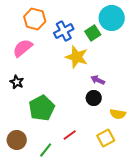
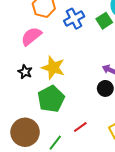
yellow star: (77, 57) -> (53, 68), moved
brown circle: (17, 140) -> (25, 132), size x1.4

